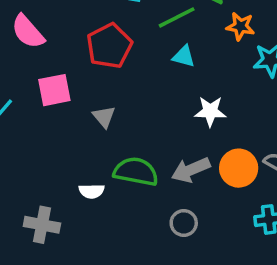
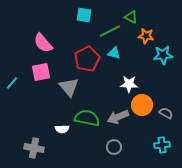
pink semicircle: (28, 32) -> (43, 43), moved
red pentagon: (109, 46) -> (87, 59), moved
gray triangle: (104, 117) -> (69, 87), size x1.5
orange circle: (239, 168) -> (142, 105), moved

